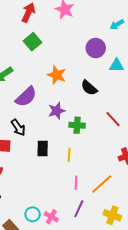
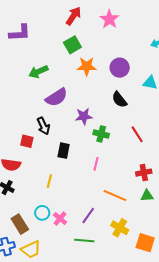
purple circle: (96, 48) -> (120, 68), moved
orange star: (57, 75) -> (87, 66), moved, turned -30
yellow line: (69, 155) -> (49, 181), moved
pink line: (76, 183) -> (96, 164), moved
orange line: (102, 184) -> (115, 196), turned 55

